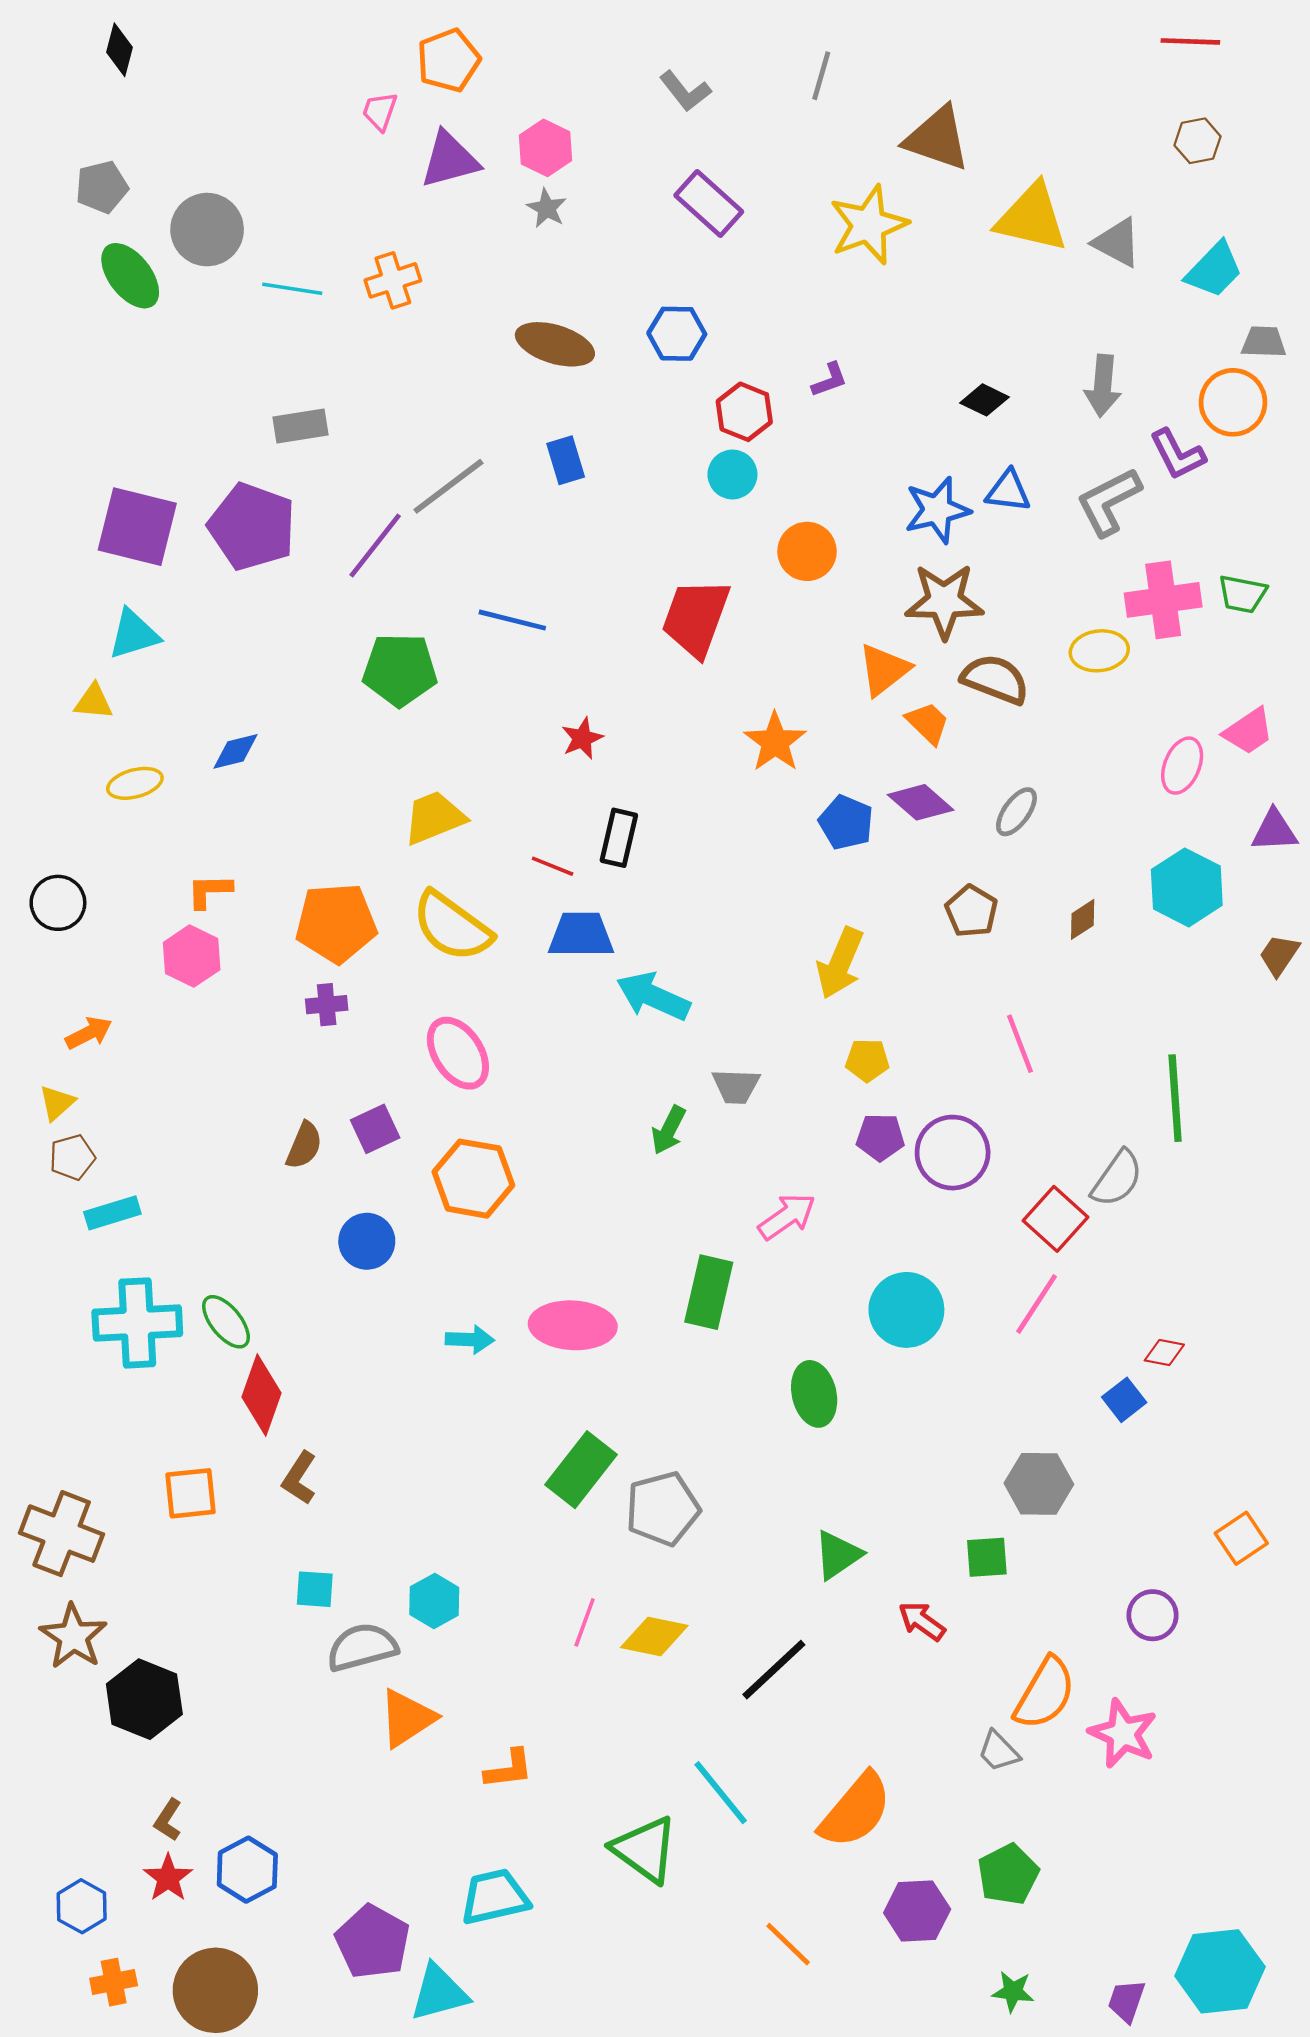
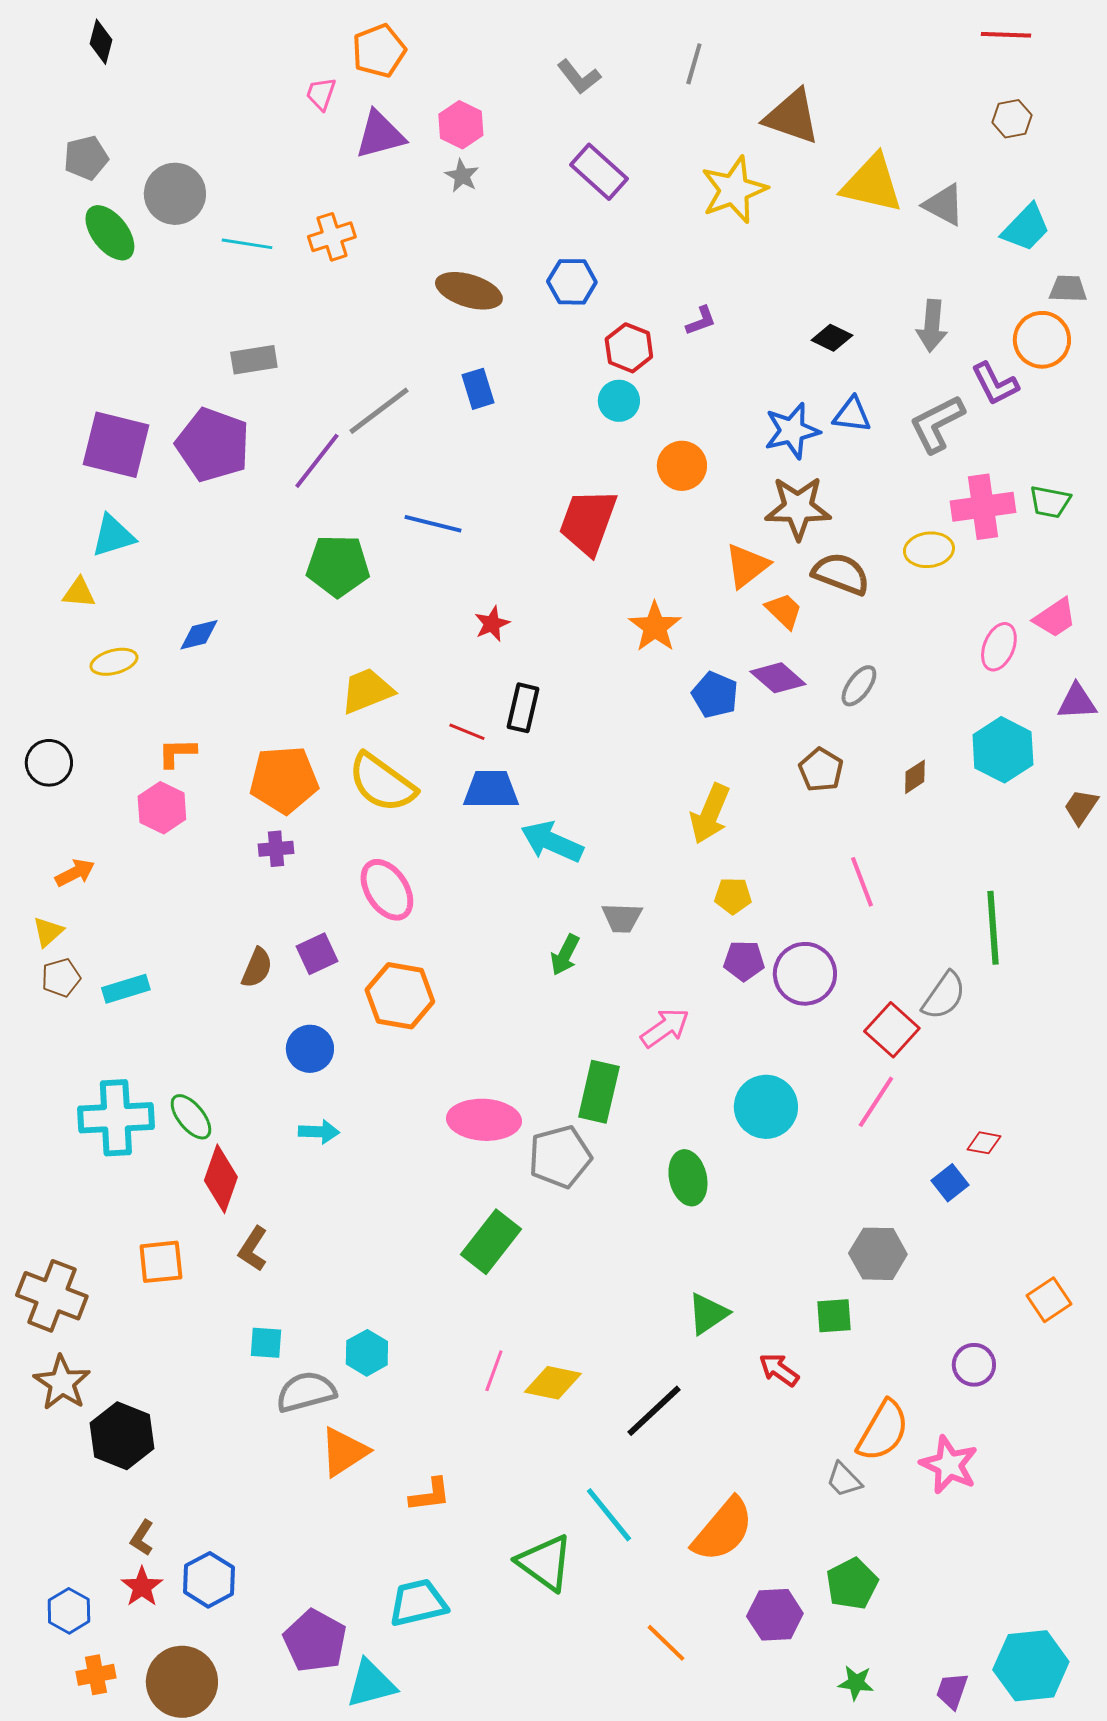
cyan rectangle: (112, 1213) -> (126, 989), moved
cyan arrow: (470, 1339) -> (319, 1132), moved
gray pentagon: (663, 1509) -> (560, 1157), moved

